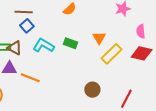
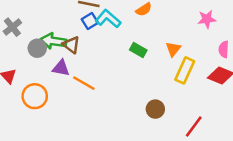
cyan L-shape: (44, 46) -> (108, 19), moved
yellow rectangle: (112, 54) -> (185, 70), turned -30

